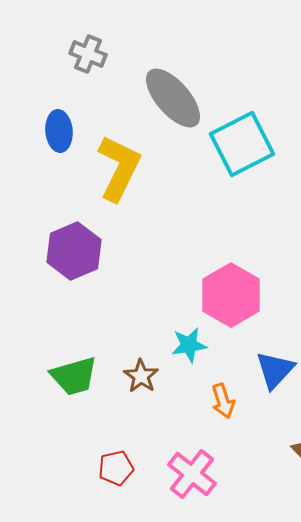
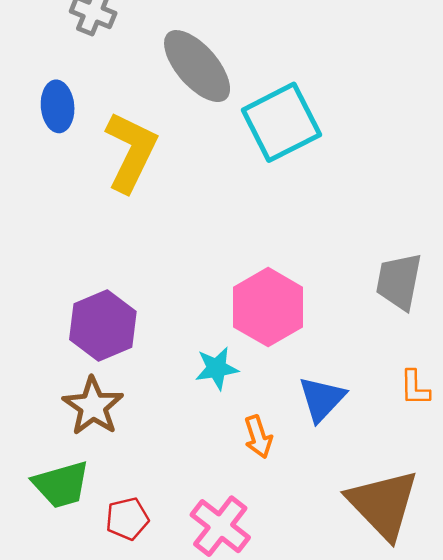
purple hexagon: (74, 251) -> (103, 325), moved
green trapezoid: (74, 376) -> (61, 485), moved
brown star: (141, 376) -> (93, 406), moved, size x1.4

